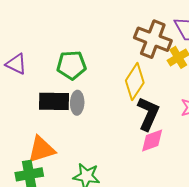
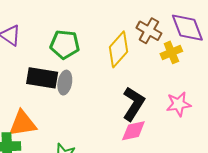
brown cross: (153, 39) -> (149, 31), size x0.7
yellow diamond: (135, 82) -> (118, 49), moved

